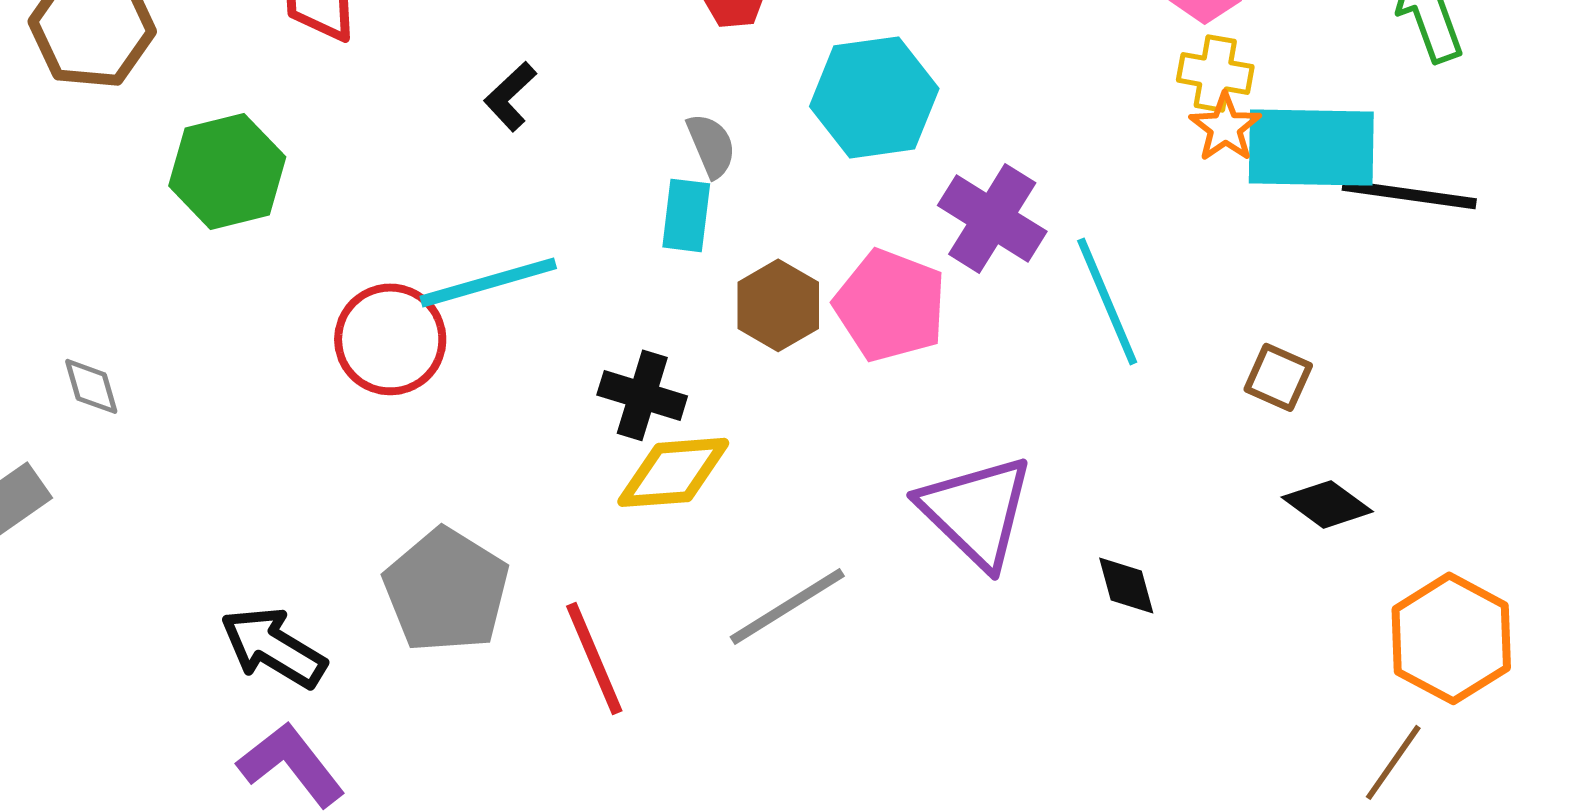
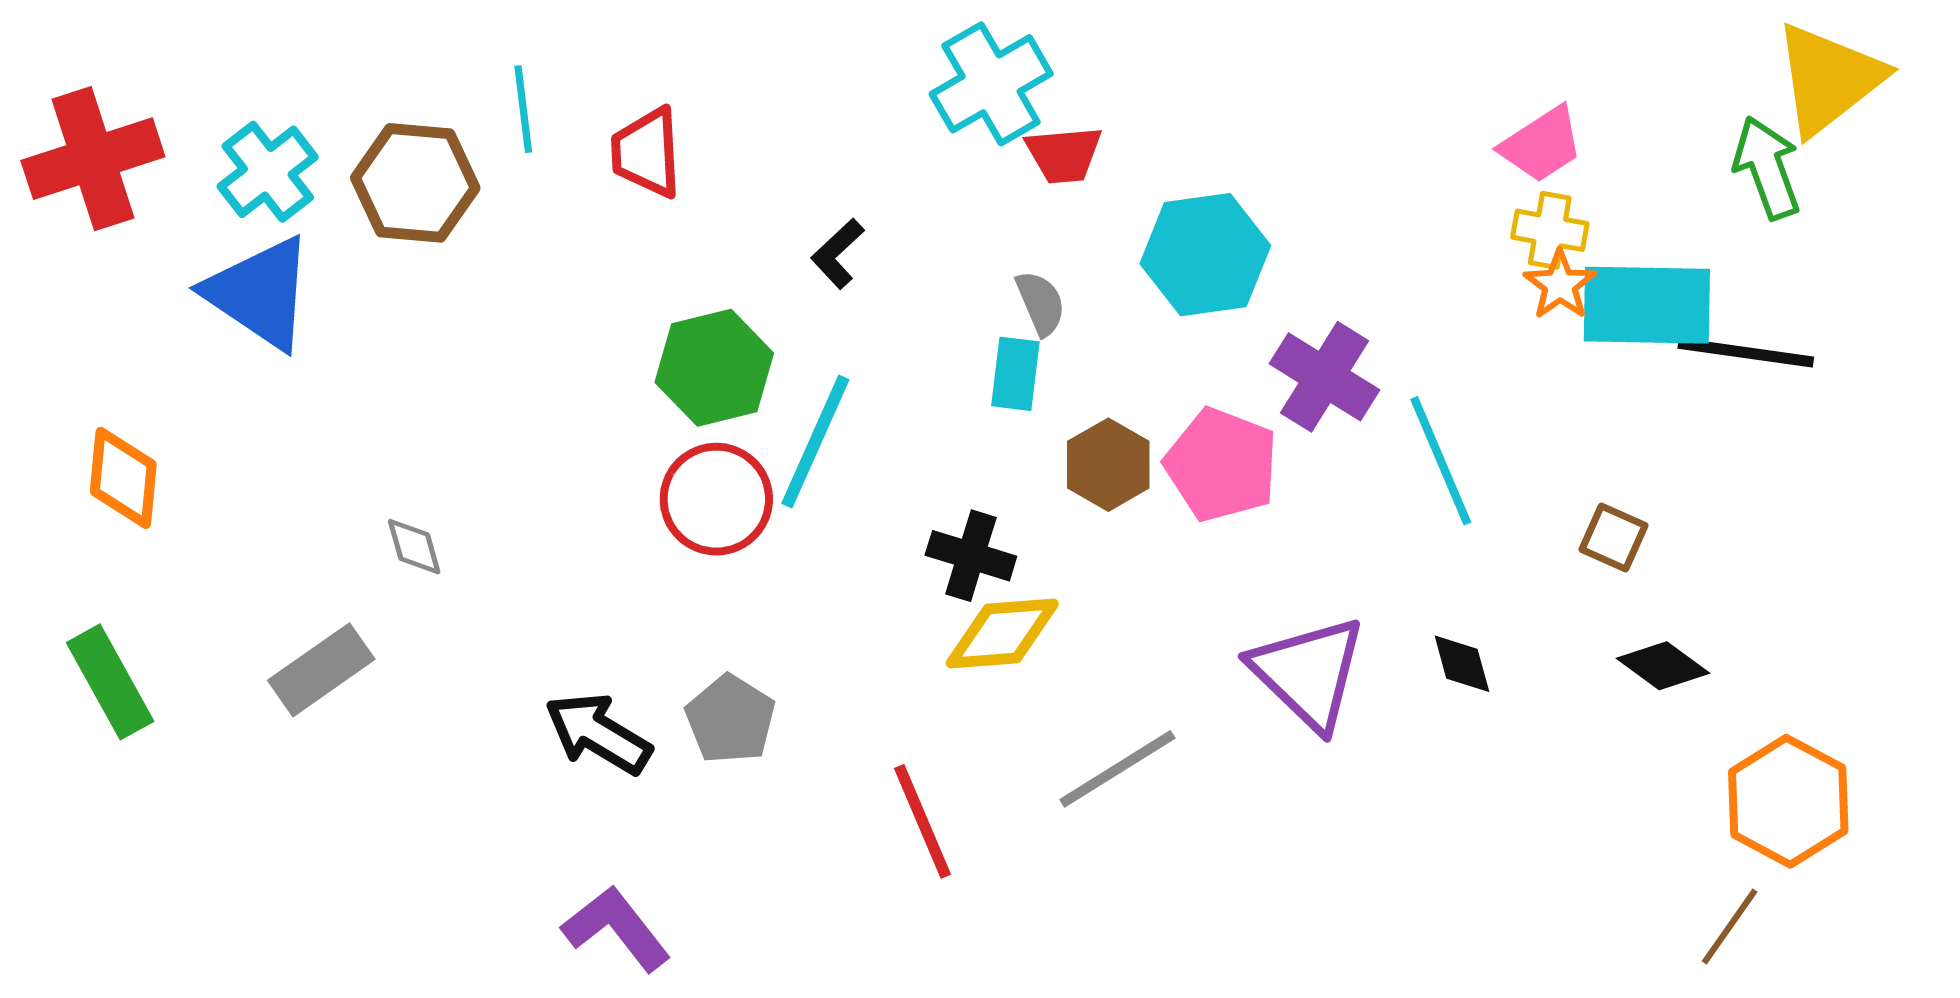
green hexagon: (227, 171) -> (714, 368), moved
cyan line: (488, 282) -> (815, 442), turned -50
black diamond: (1126, 585) -> (1462, 664), moved
gray pentagon: (446, 590) -> (730, 719), moved, size x0.7
black arrow: (273, 647) -> (598, 733), moved

